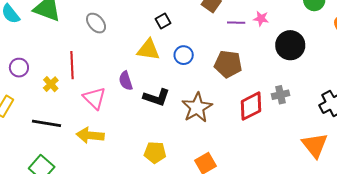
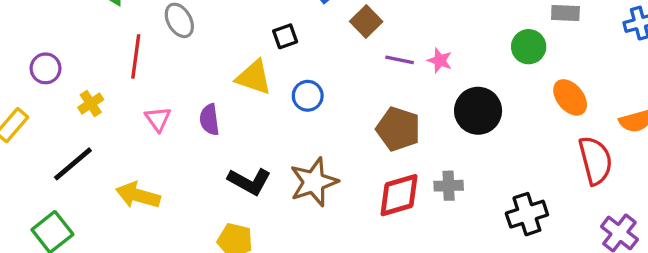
brown pentagon: (228, 64) -> (398, 129), moved
red line: (72, 65) -> (136, 56), moved
black L-shape: (156, 97) -> (249, 181), moved
pink triangle: (94, 98) -> (158, 119), moved, size x0.7
black line: (47, 123) -> (73, 164), turned -60

